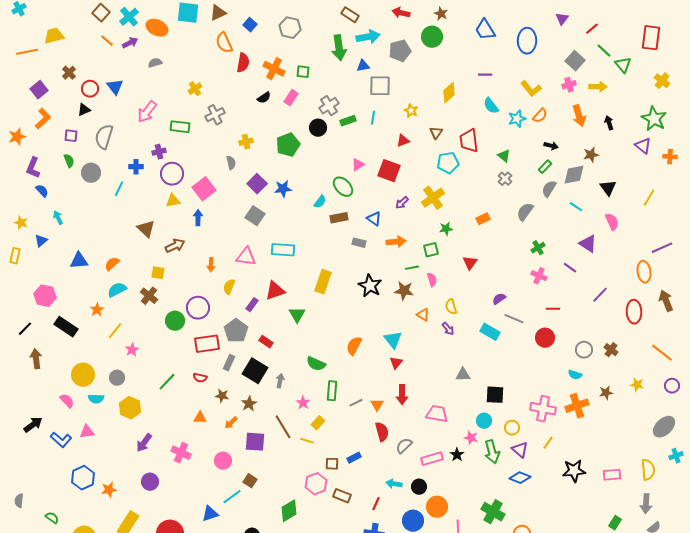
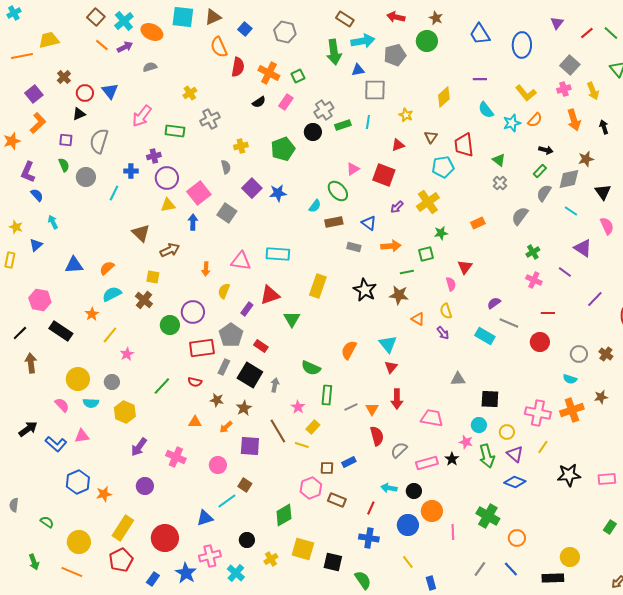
green line: (604, 51) -> (611, 33), moved
green square: (303, 72) -> (298, 76), turned -32
yellow arrow: (598, 87) -> (593, 91), turned 66
gray square: (255, 216) -> (227, 213), moved
pink semicircle: (432, 280) -> (451, 284), moved

